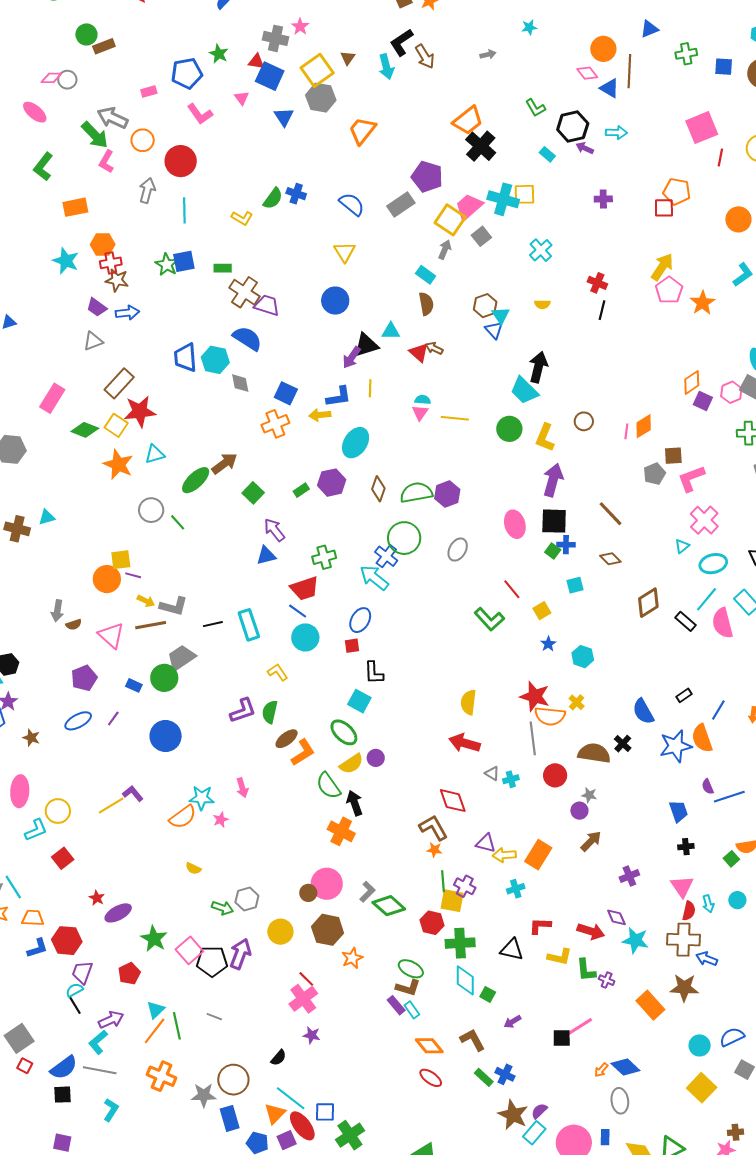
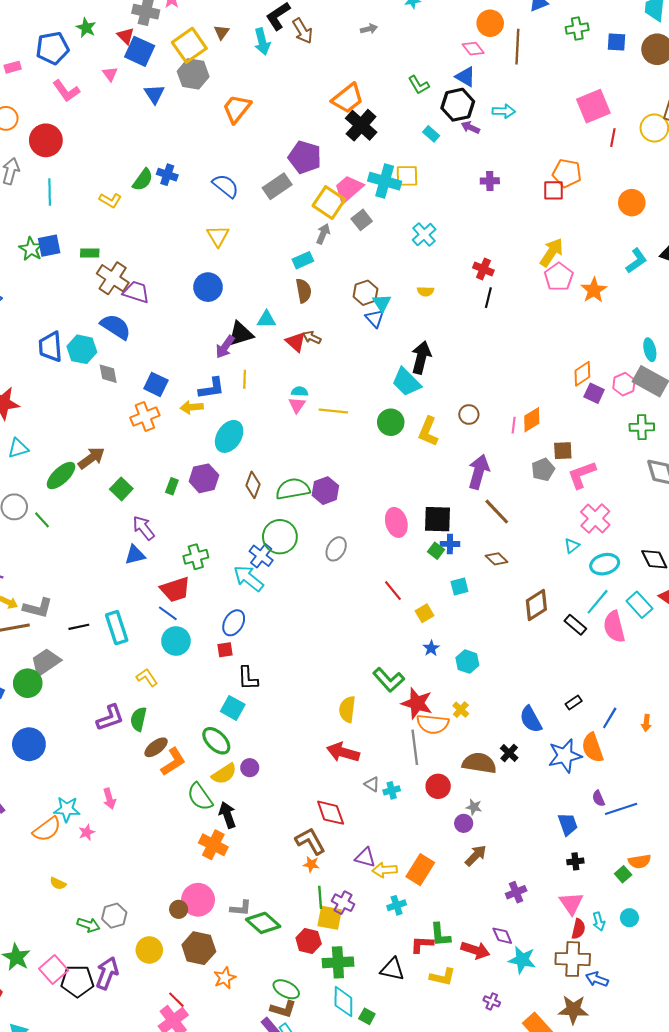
red triangle: (256, 62) -> (126, 36), turned 36
blue triangle: (610, 88) -> (465, 77), moved
cyan rectangle: (426, 275) -> (303, 260), turned -60
purple arrow: (553, 480) -> (479, 472), moved
green rectangle: (301, 490) -> (172, 486), turned -35
green L-shape: (489, 619) -> (389, 680), moved
gray L-shape: (367, 892) -> (241, 908), turned 50
green L-shape: (586, 970) -> (440, 935), moved

